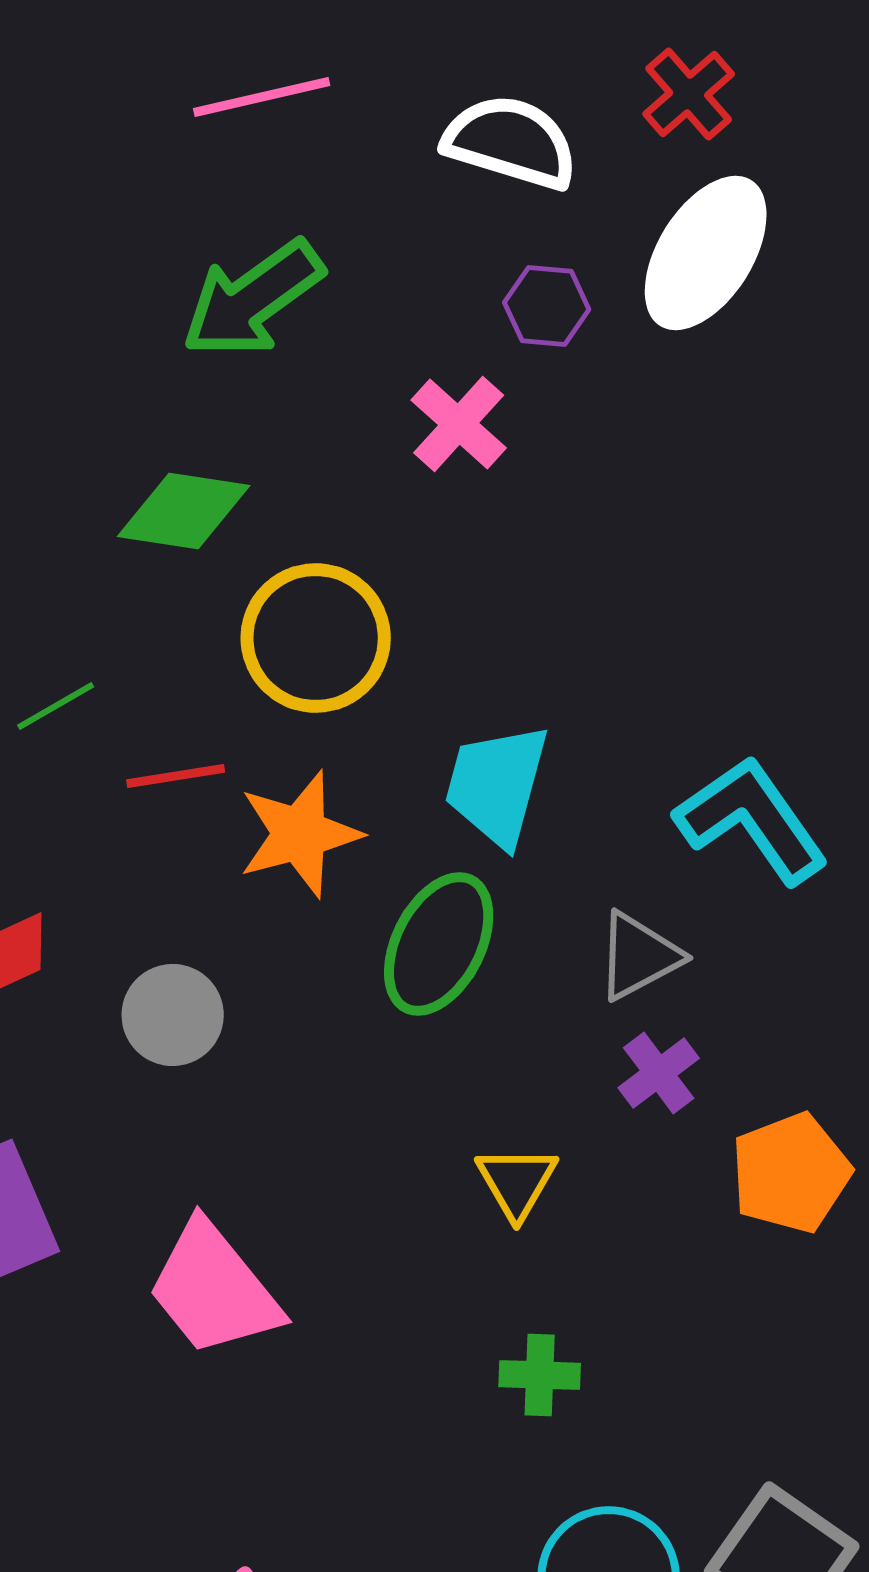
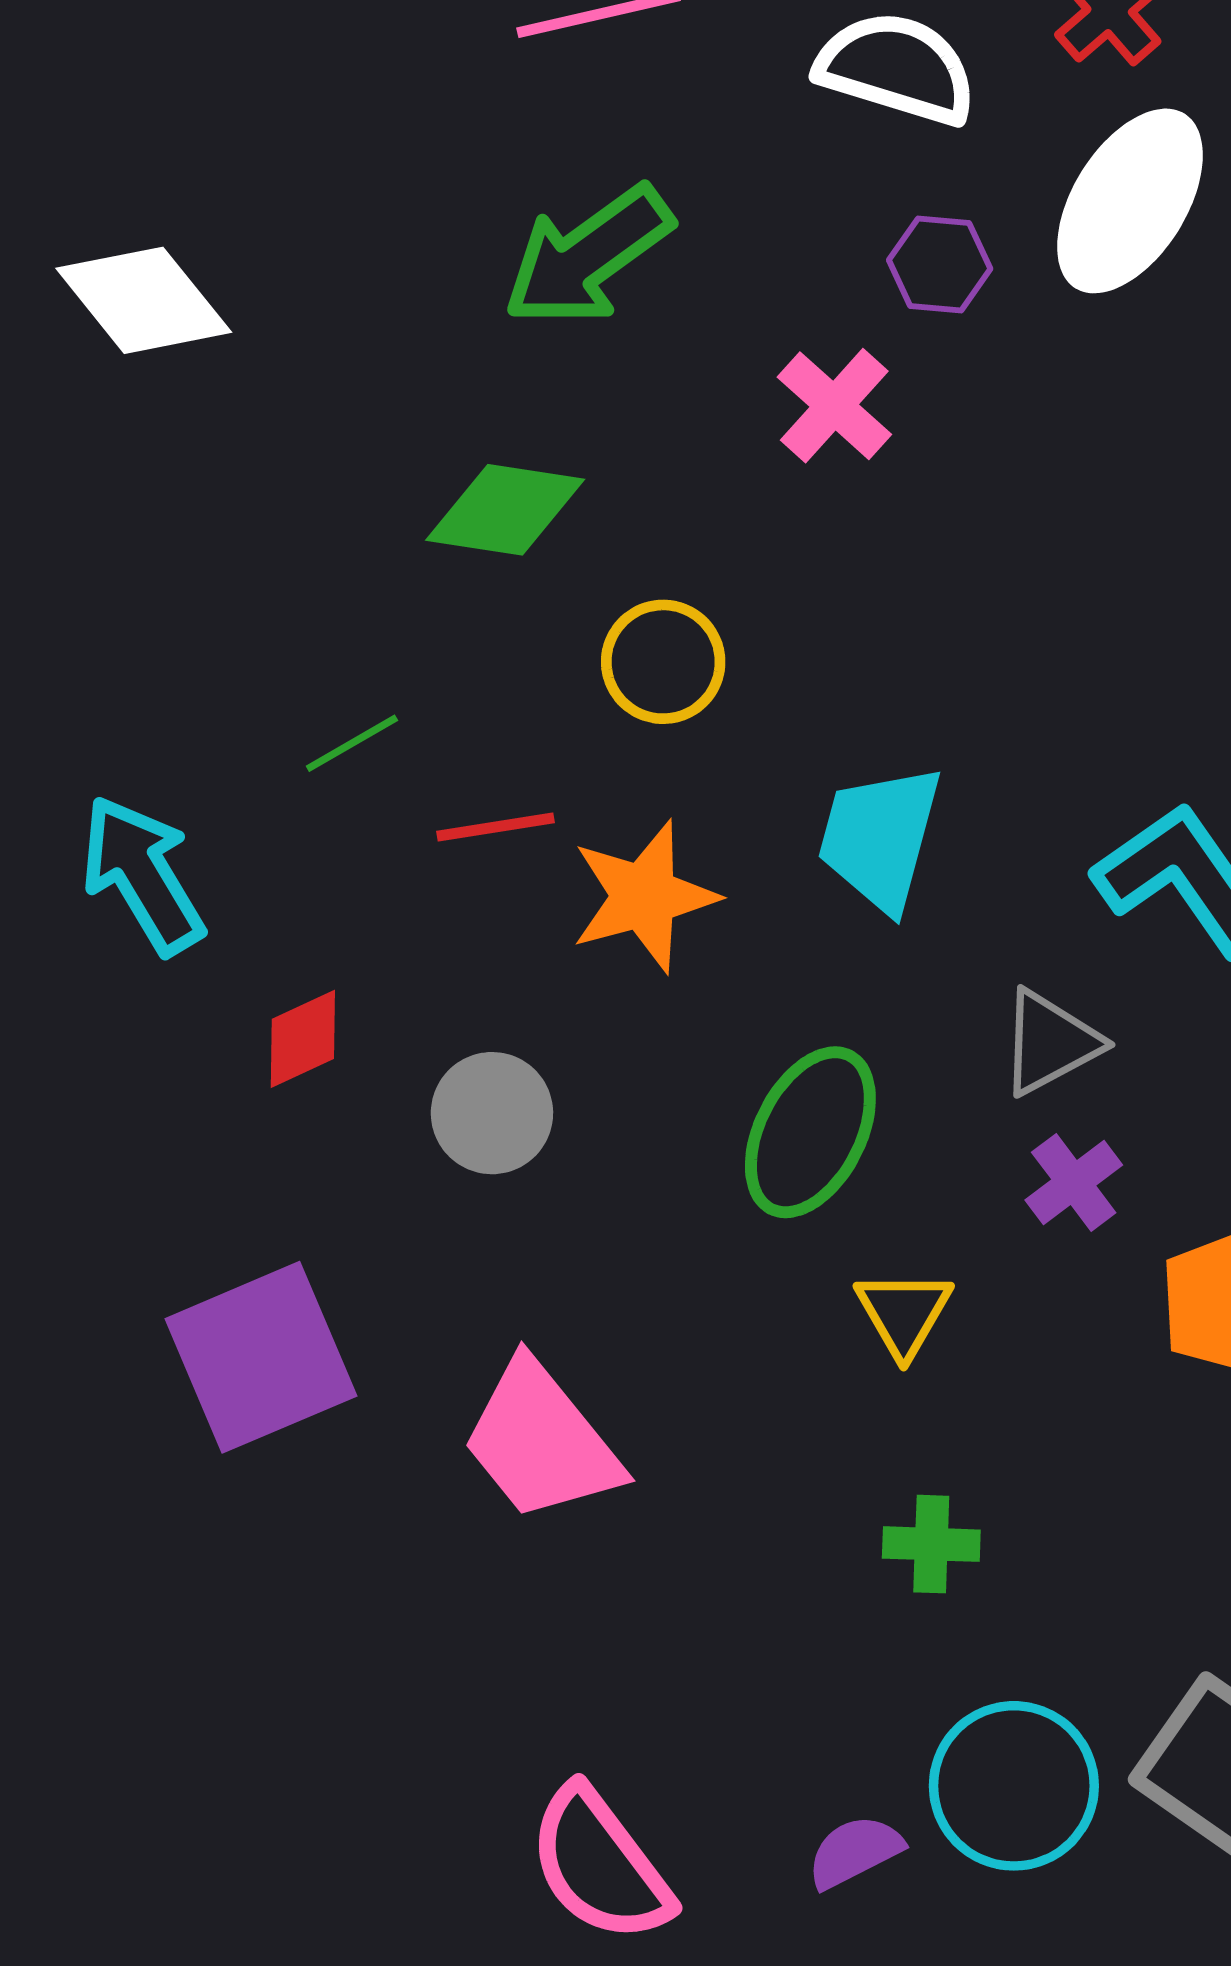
yellow circle: (316, 638) -> (663, 662), size x0.7
green ellipse: (439, 944) -> (810, 1132), moved

